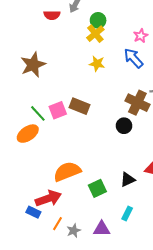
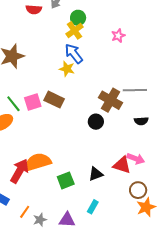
blue arrow: (133, 58) -> (74, 54), moved
yellow star: (97, 64) -> (67, 69), moved
red arrow: (48, 198) -> (19, 171), moved, turned -45

